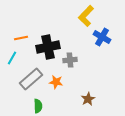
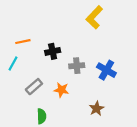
blue cross: (102, 37) -> (106, 70), moved
black cross: (48, 47) -> (53, 51), size x0.6
gray rectangle: (31, 79) -> (34, 87), size x0.7

